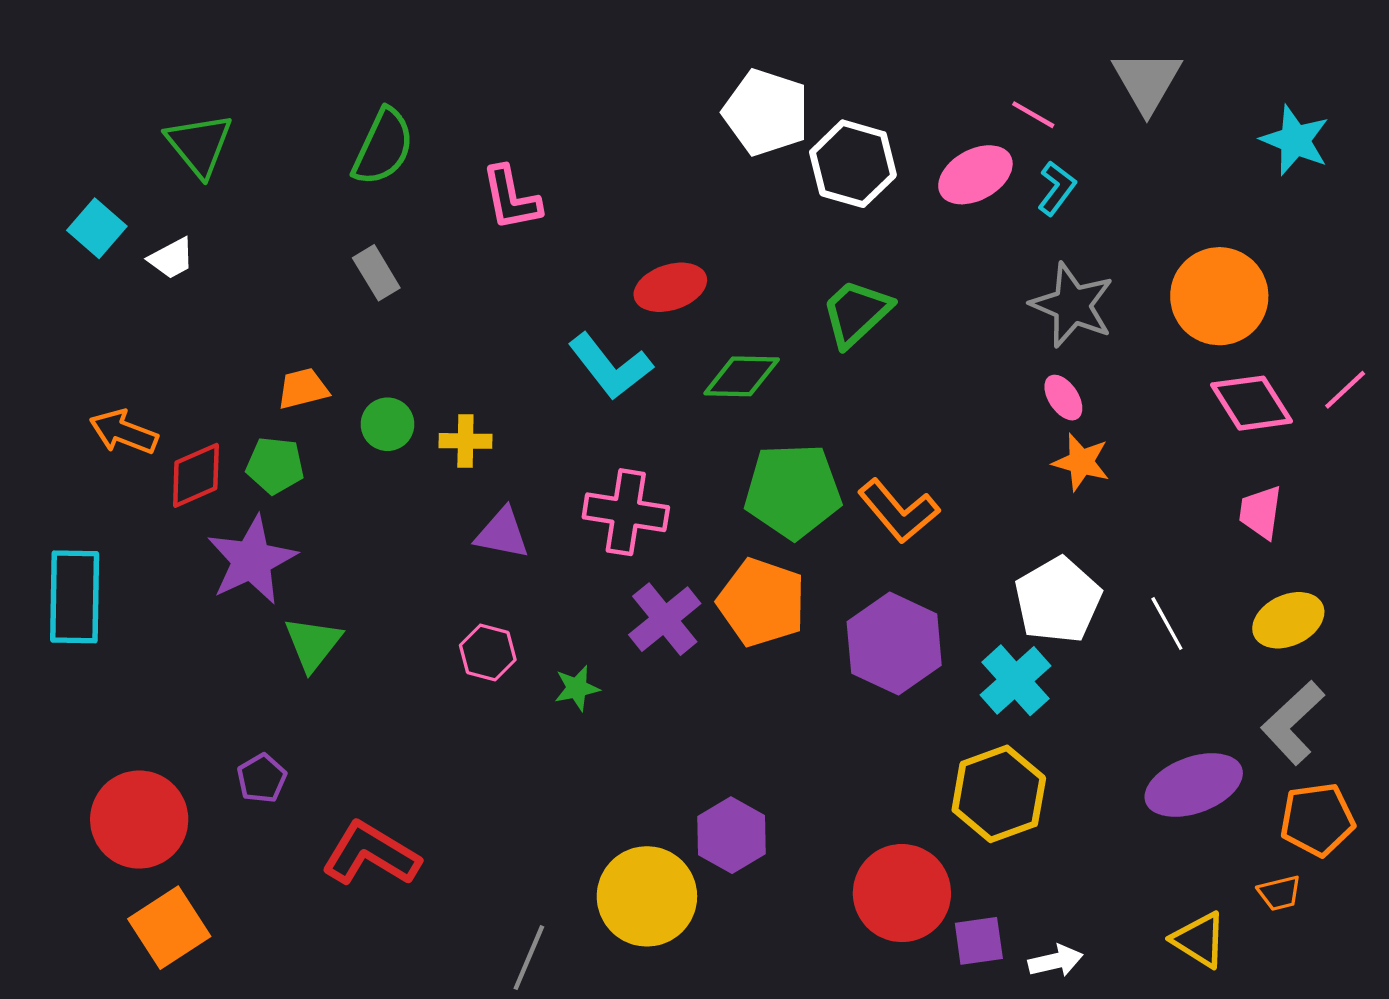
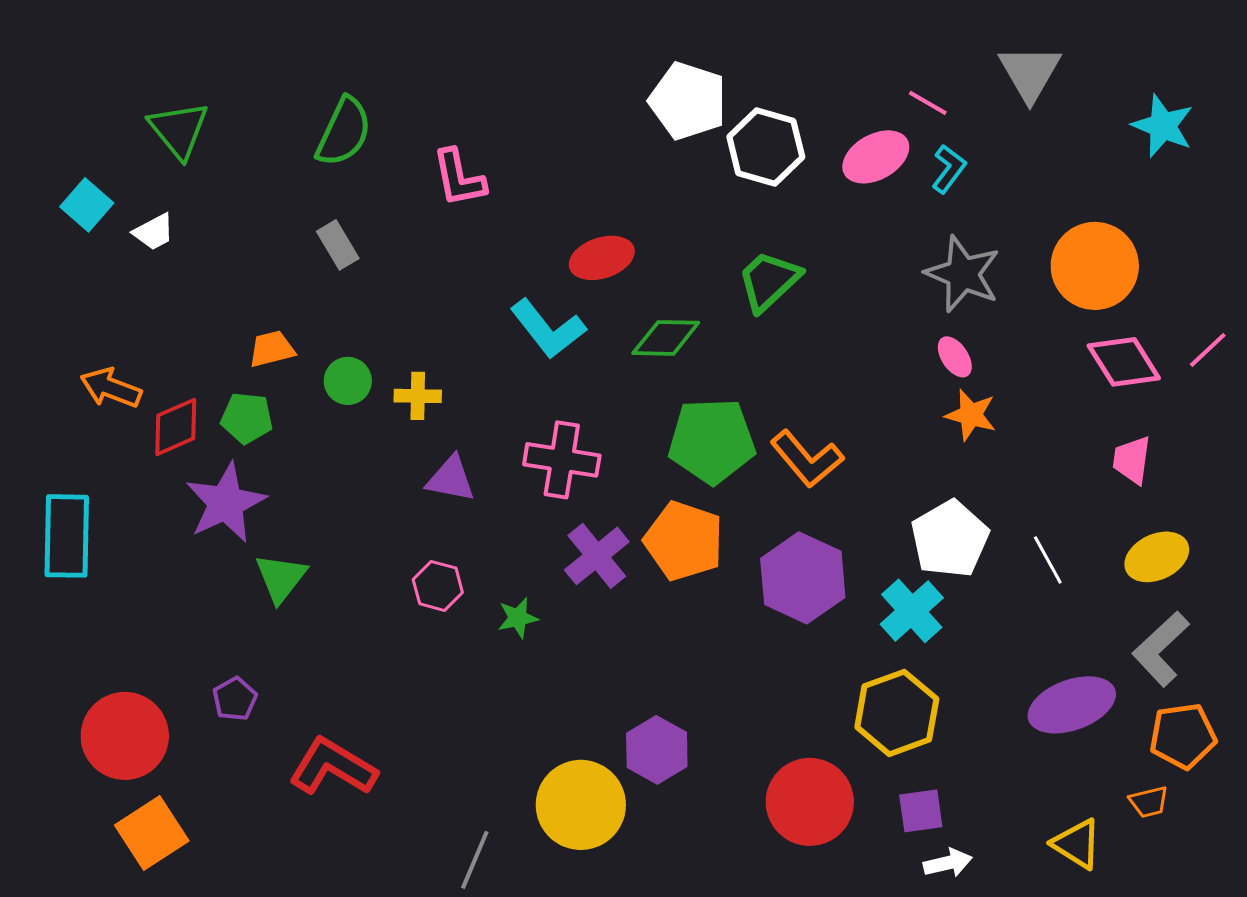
purple square: (979, 941) -> (921, 811), moved

